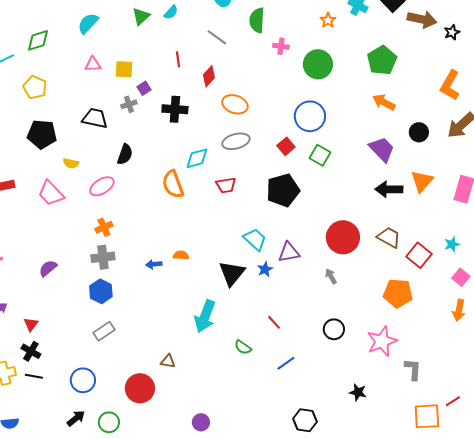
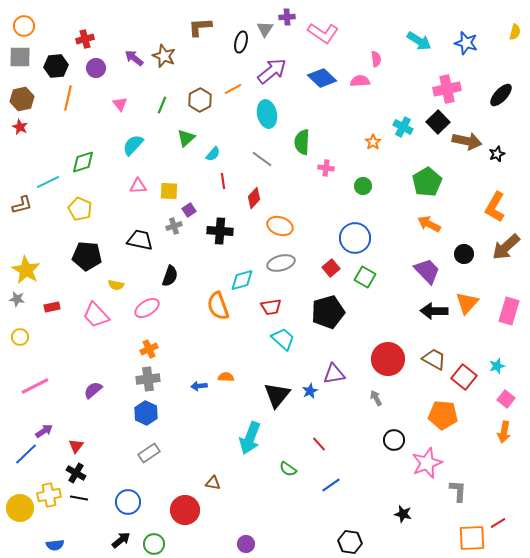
cyan semicircle: (171, 12) -> (213, 154), moved
green circle: (318, 64) -> (363, 186), size x0.6
cyan trapezoid: (255, 239) -> (283, 339), moved
black circle: (334, 329) -> (394, 440), moved

